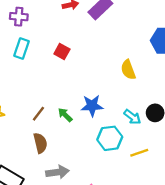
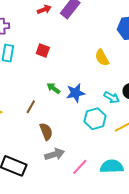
green arrow: (65, 115) -> (53, 88), moved
brown semicircle: (40, 143) -> (46, 131), moved

